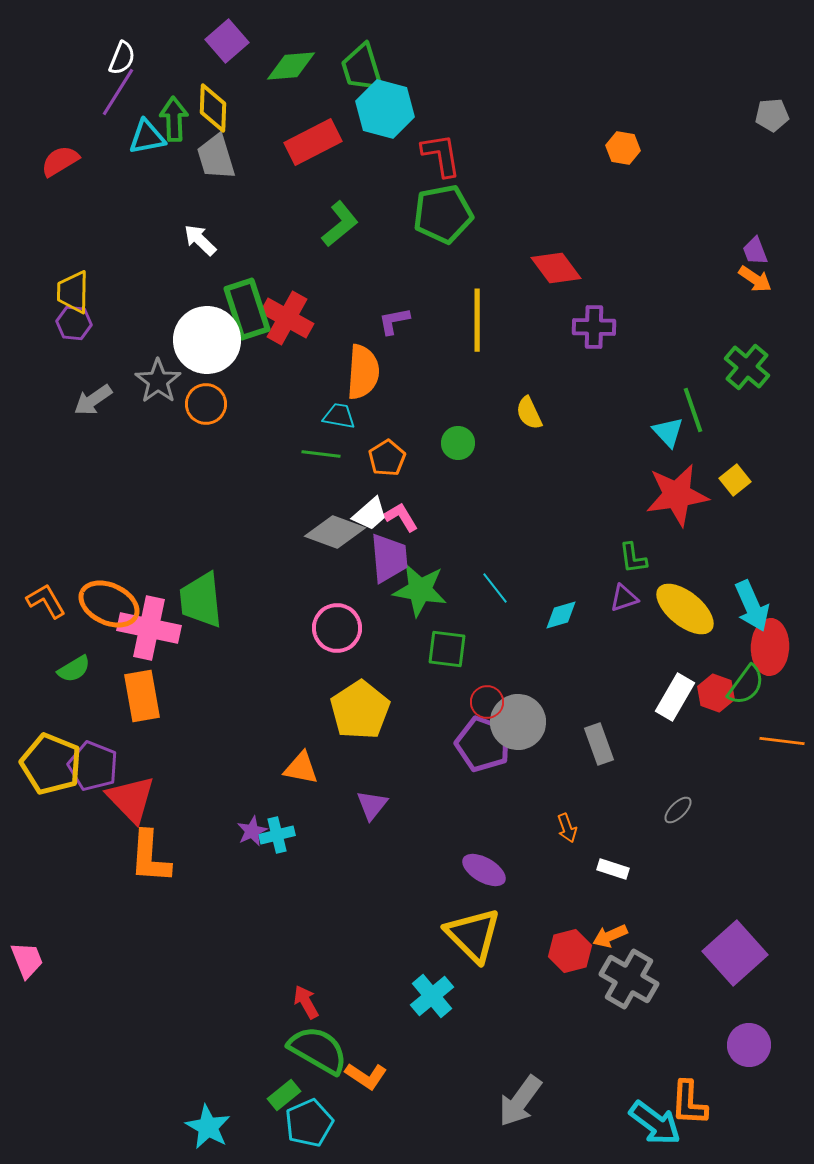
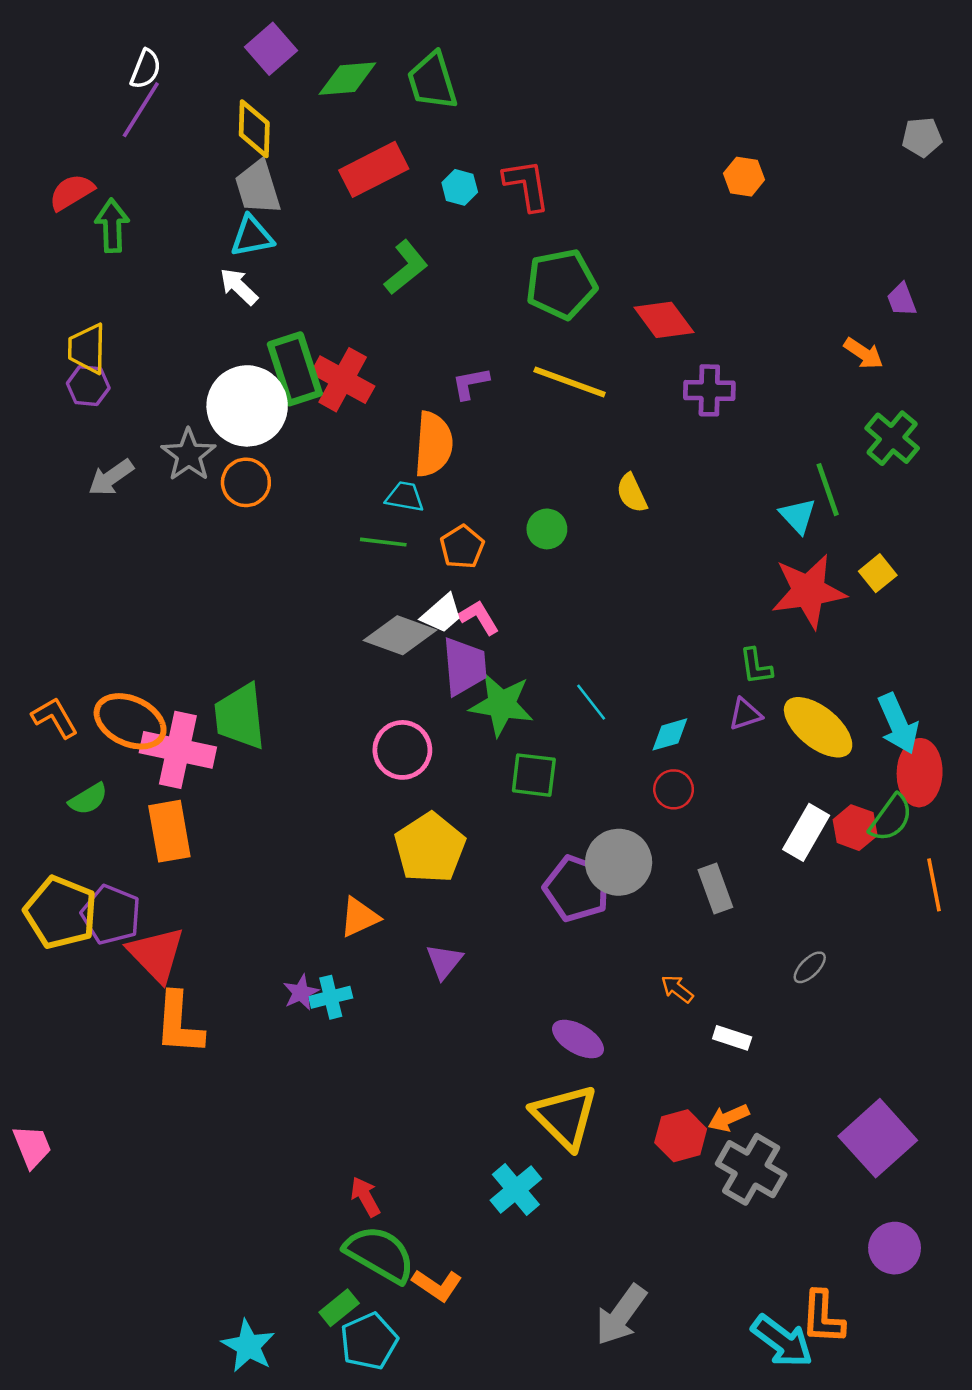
cyan hexagon: (385, 109) -> (460, 187), moved, size x0.5
green arrow: (174, 119) -> (112, 226), moved
cyan triangle: (147, 137) -> (252, 236), moved
green pentagon: (443, 214) -> (561, 284), moved
orange arrow: (755, 279) -> (863, 353), moved
yellow line: (477, 320) -> (570, 382), turned -70
red circle: (487, 702) -> (674, 789), moved
orange line: (782, 741) -> (934, 885), turned 72
orange triangle: (301, 768) -> (359, 917), turned -36
orange arrow: (567, 828) -> (677, 989), turned 148

